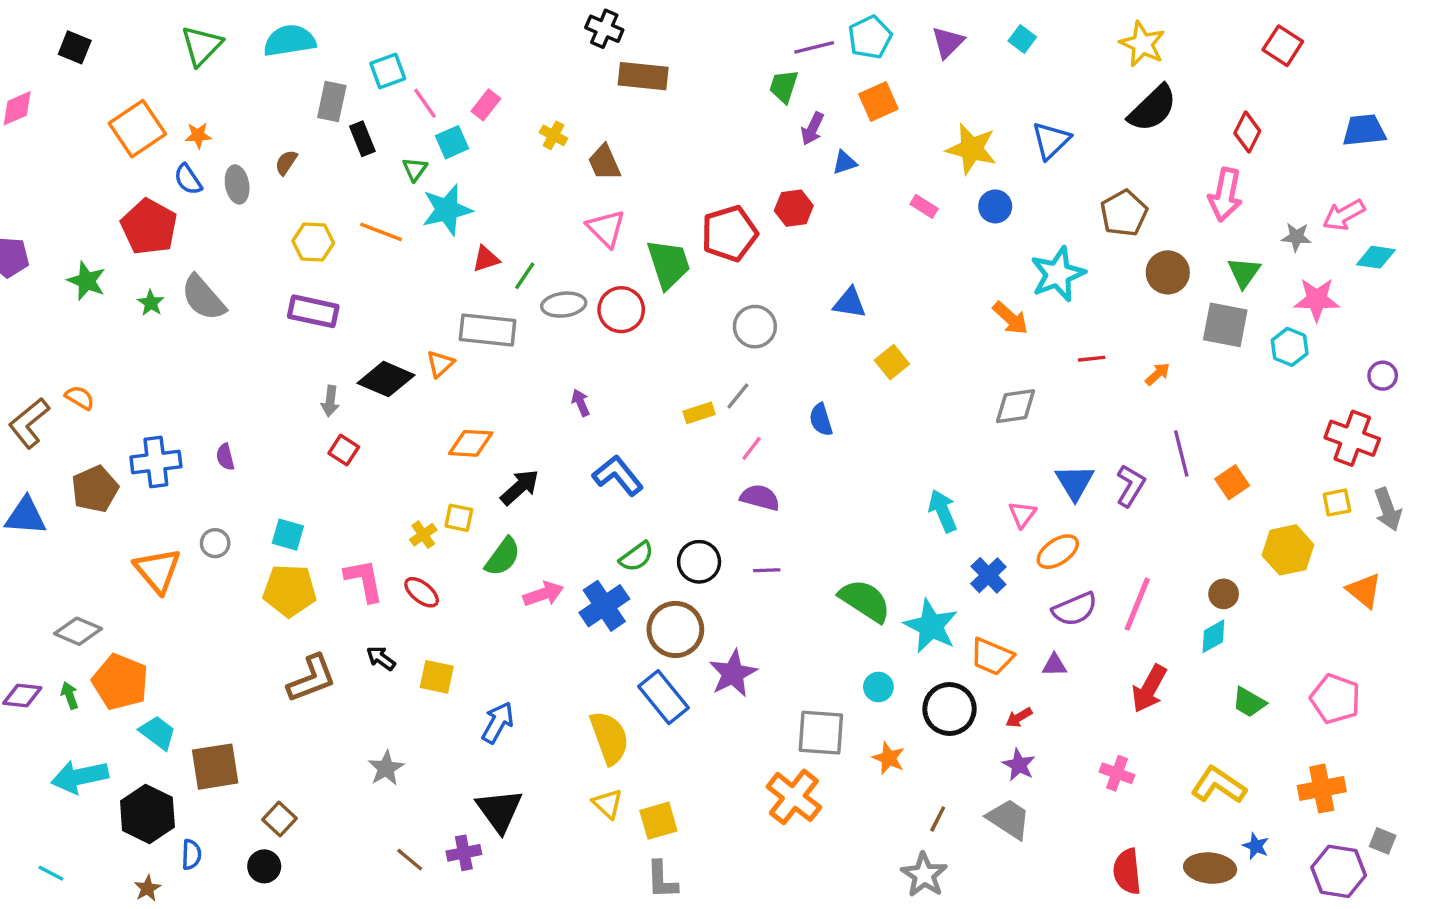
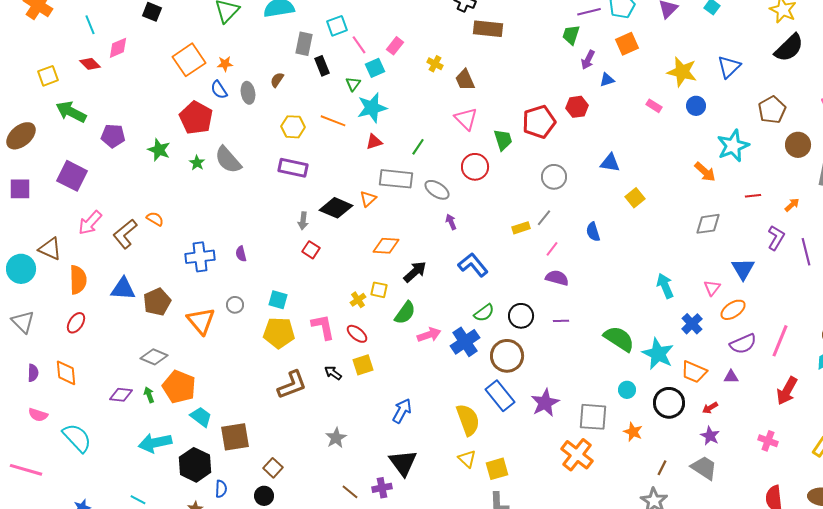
red triangle: (486, 259) -> (374, 142), moved
green trapezoid: (669, 264) -> (503, 140), size x0.7
gray ellipse: (564, 305) -> (437, 190), moved, turned 40
purple L-shape: (1131, 486) -> (776, 238), moved
brown pentagon: (95, 489) -> (157, 302), moved
purple star: (733, 673) -> (545, 403), moved
yellow square: (437, 677) -> (363, 365), moved, turned -30

